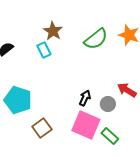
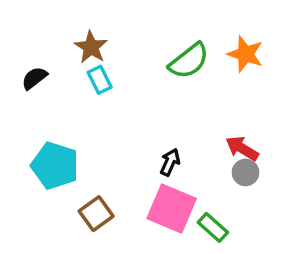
brown star: (53, 31) -> (91, 47), moved
gray circle: (108, 104) -> (245, 172), moved

